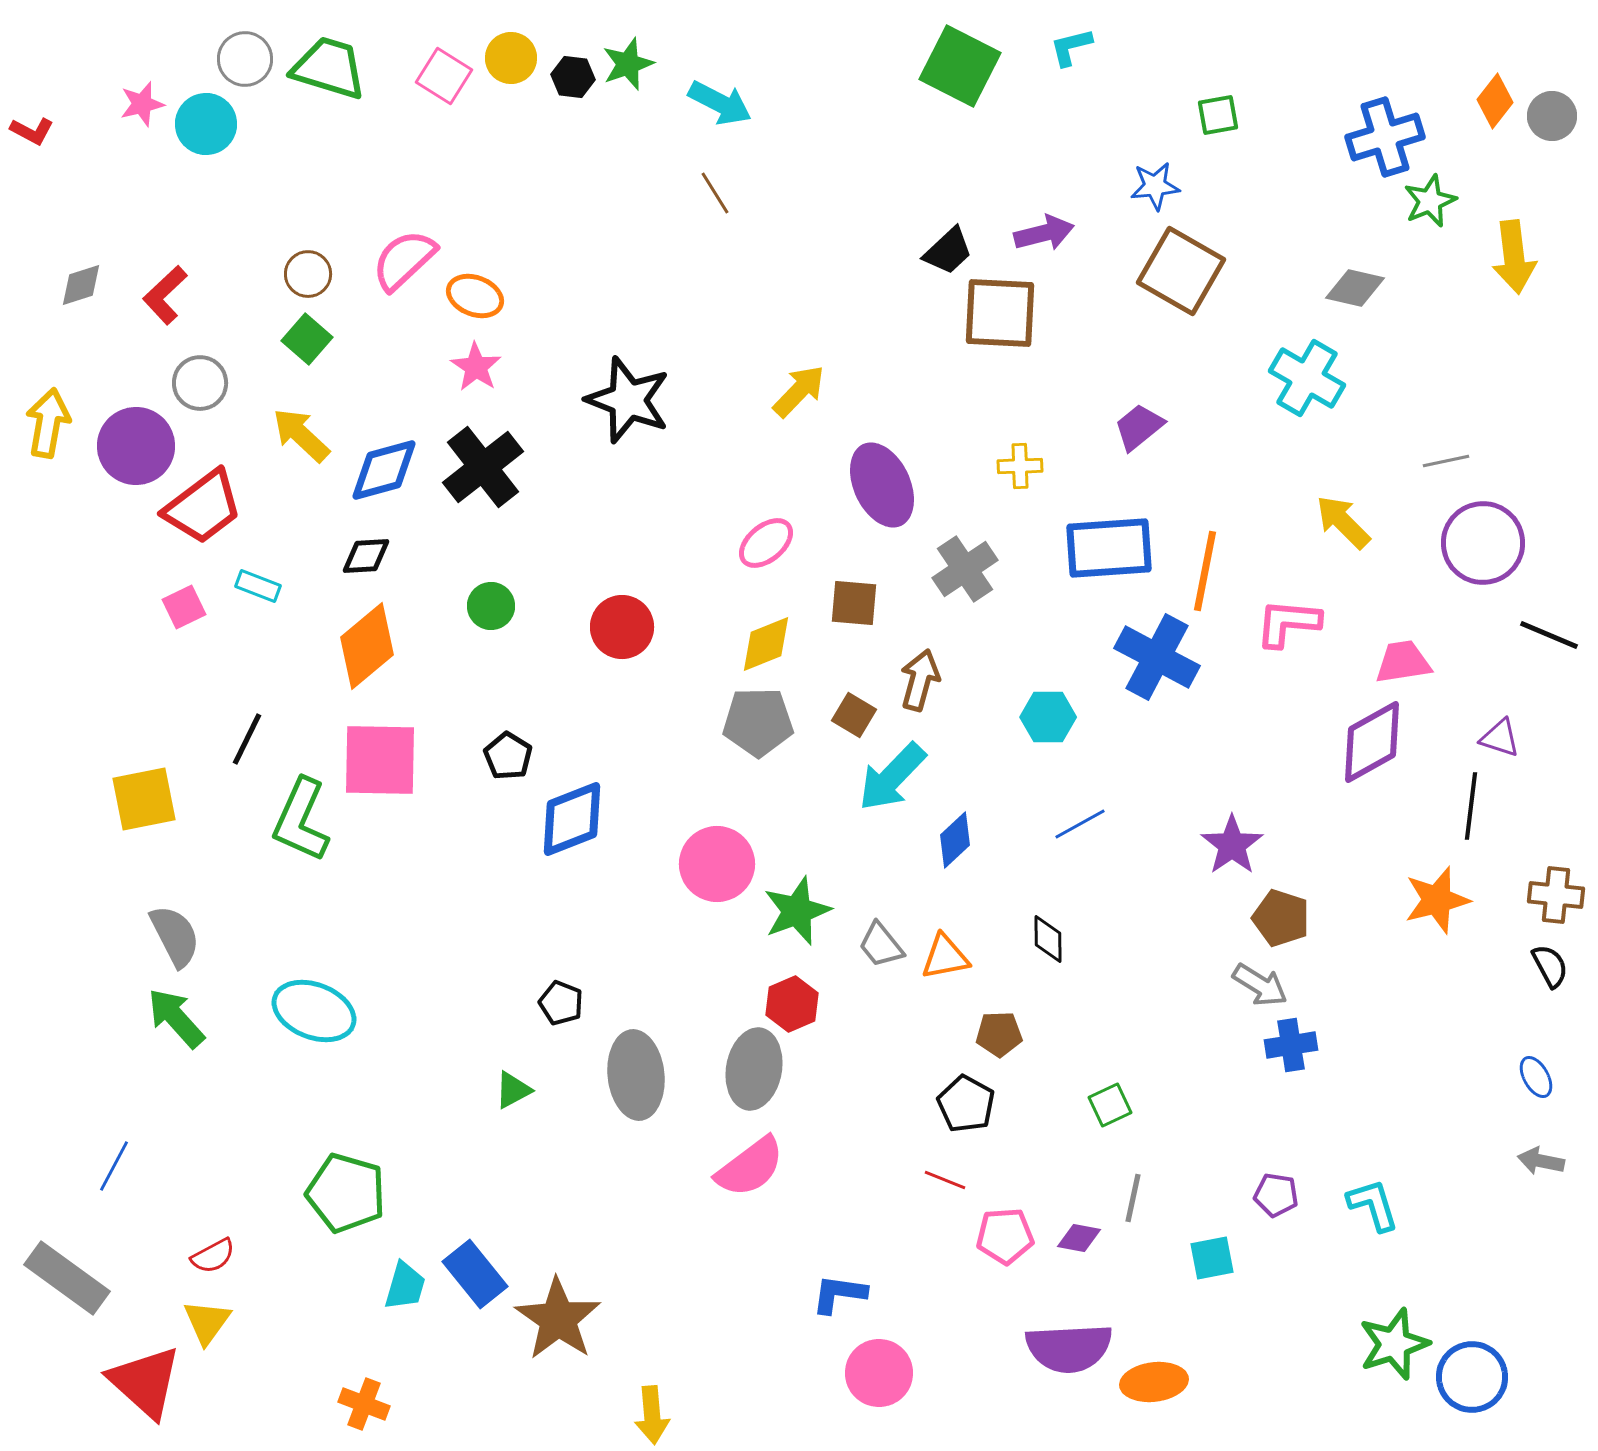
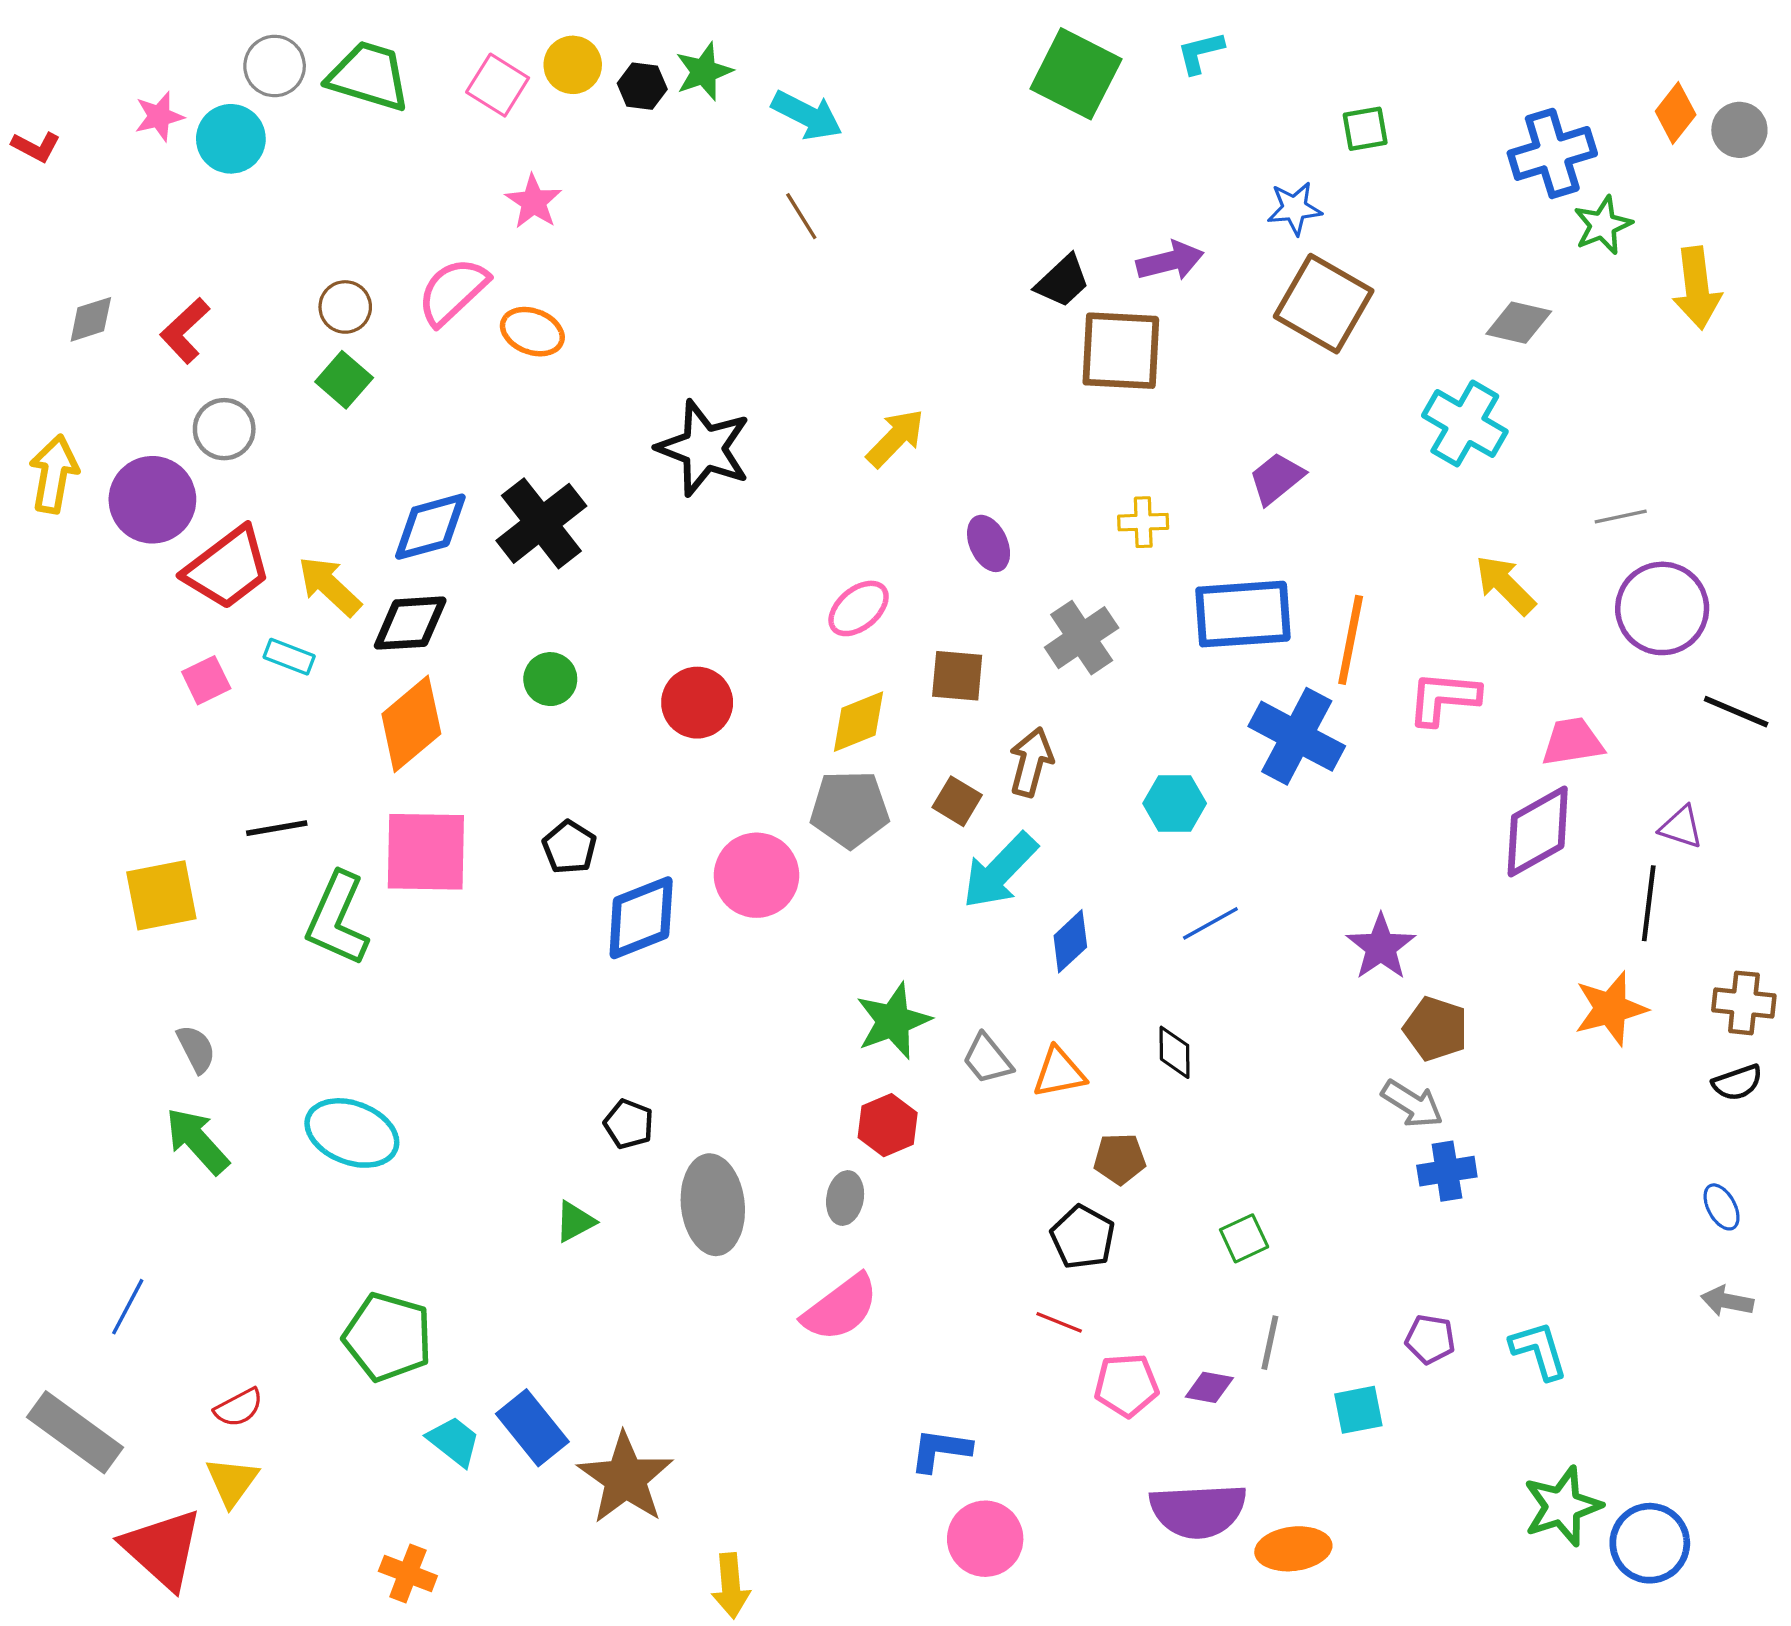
pink star: (476, 367) -> (533, 202), moved
yellow arrow: (301, 435) -> (329, 586), moved
purple ellipse: (882, 485) -> (989, 543), size x0.6
black diamond: (366, 556) -> (410, 623), size x1.4
black line: (247, 739) -> (277, 828), turned 54
pink circle: (717, 864) -> (757, 875), moved
gray semicircle: (175, 936) -> (196, 1049), size x0.7
black semicircle: (1550, 966) -> (1737, 1083), turned 99
gray ellipse: (754, 1069) -> (845, 1198), size x0.6
cyan trapezoid: (405, 1286) -> (454, 1441), turned -68

